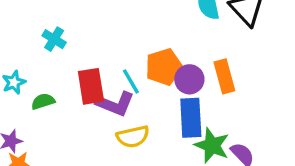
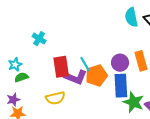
orange pentagon: (164, 67) -> (96, 76), moved
green semicircle: (43, 101) -> (21, 77), moved
yellow semicircle: (133, 137) -> (55, 98), moved

